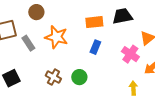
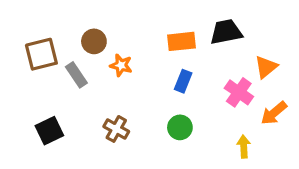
brown circle: (36, 12) -> (94, 41), moved
orange star: (56, 37) -> (121, 65), size x0.6
green circle: (79, 77) -> (180, 127), moved

